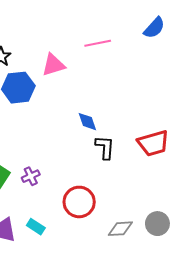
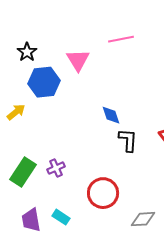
pink triangle: (53, 65) -> (78, 60), turned -45

